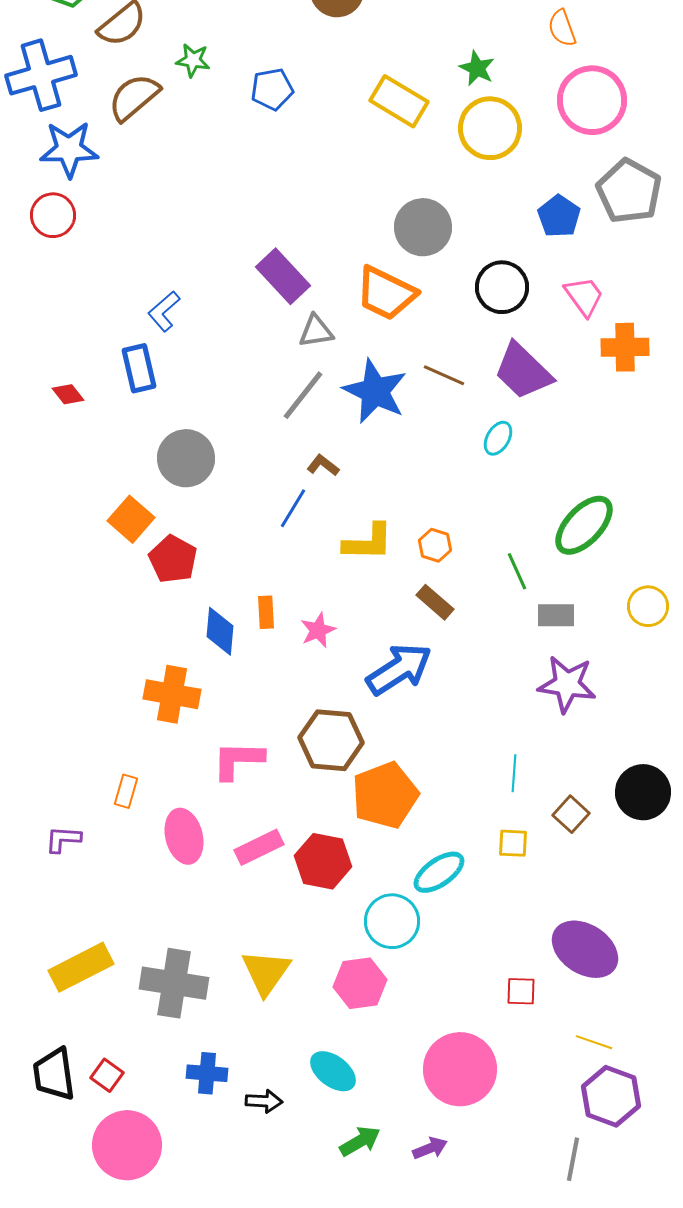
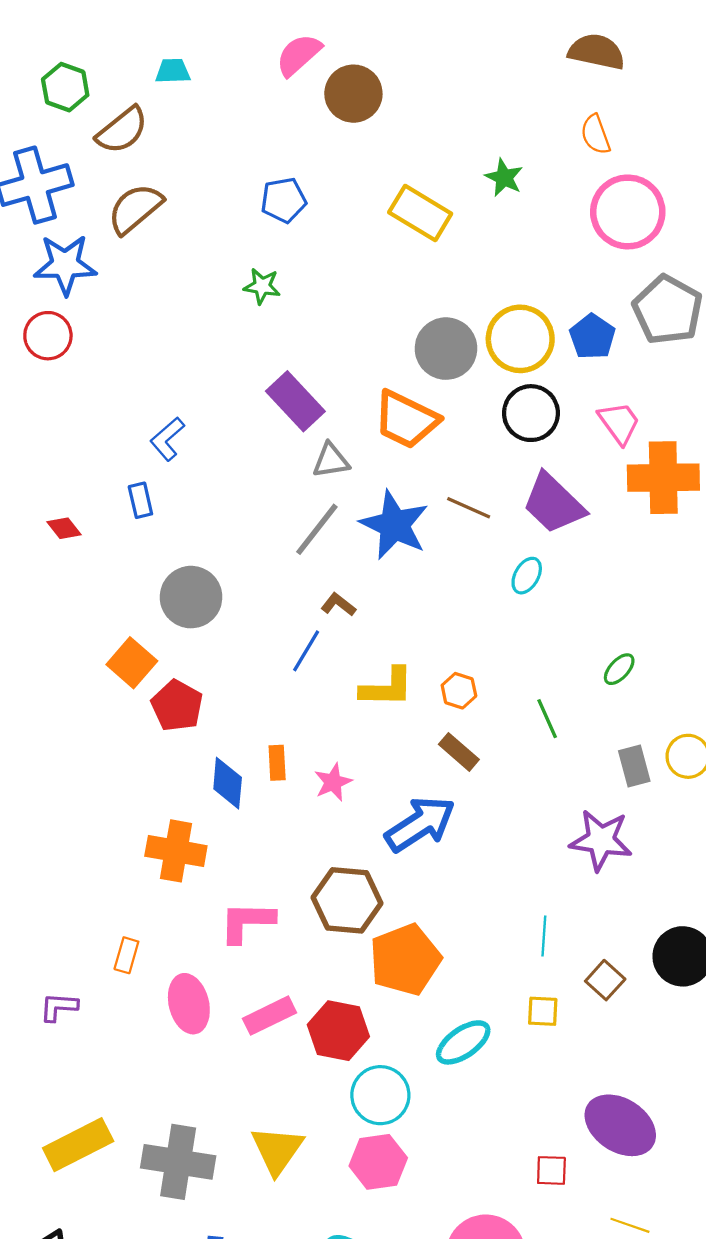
green star: (193, 60) -> (262, 286), moved
yellow circle: (490, 128) -> (520, 339), moved
orange cross: (625, 347) -> (663, 478), size x1.4
blue rectangle: (139, 368) -> (140, 500), size x0.7
green ellipse: (584, 525) -> (619, 669), size x0.5
gray rectangle: (556, 615) -> (634, 766), moved, turned 75
cyan circle: (392, 921) -> (380, 1095), moved

